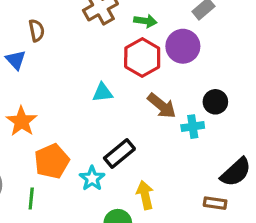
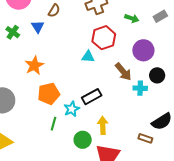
green arrow: (145, 21) -> (132, 18), moved
brown semicircle: (37, 30) -> (54, 11), turned 32
purple circle: (183, 46) -> (143, 50), moved
red hexagon: (142, 58) -> (104, 38), moved
green line: (31, 199) -> (54, 124), moved

